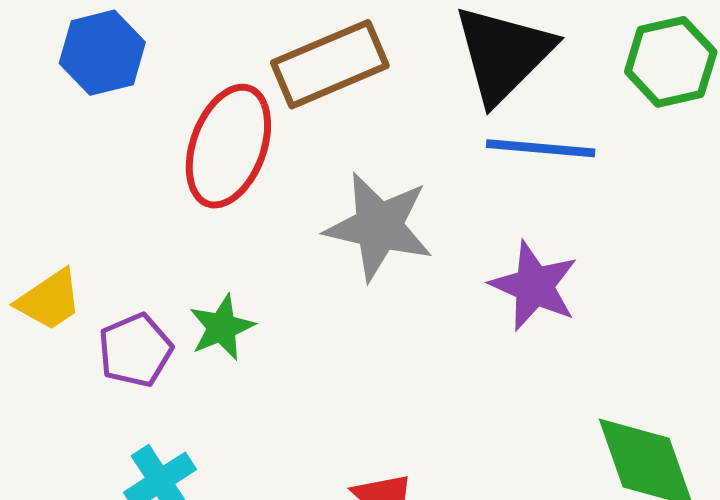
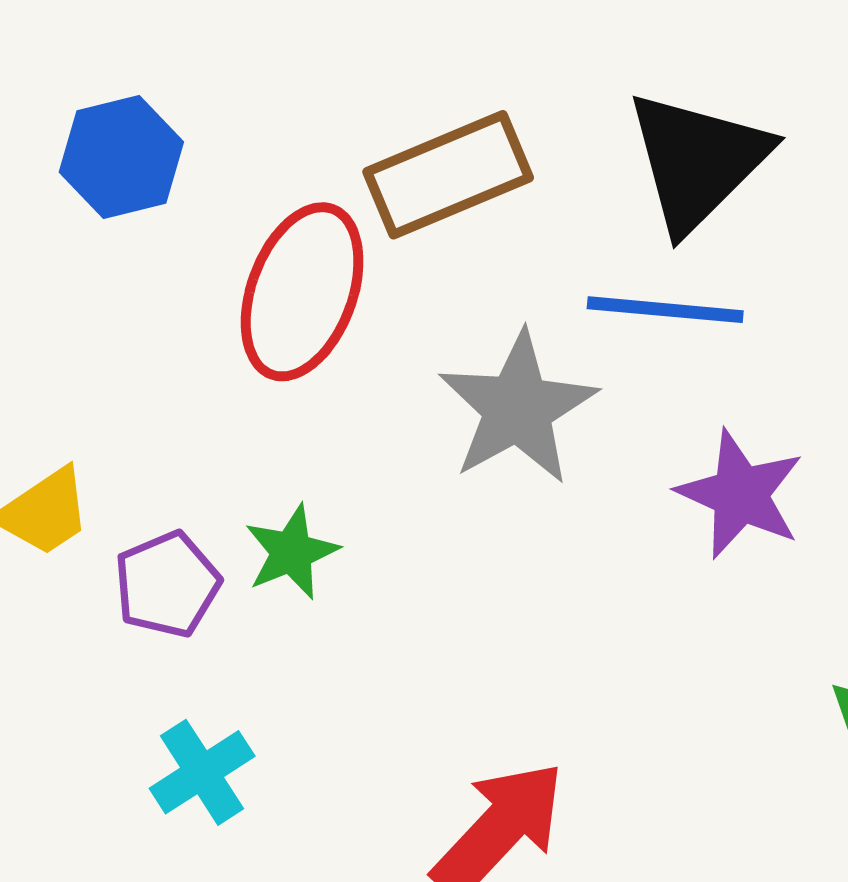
blue line: (541, 148) -> (665, 310), moved
gray star: (379, 227) -> (518, 408), turned 30

